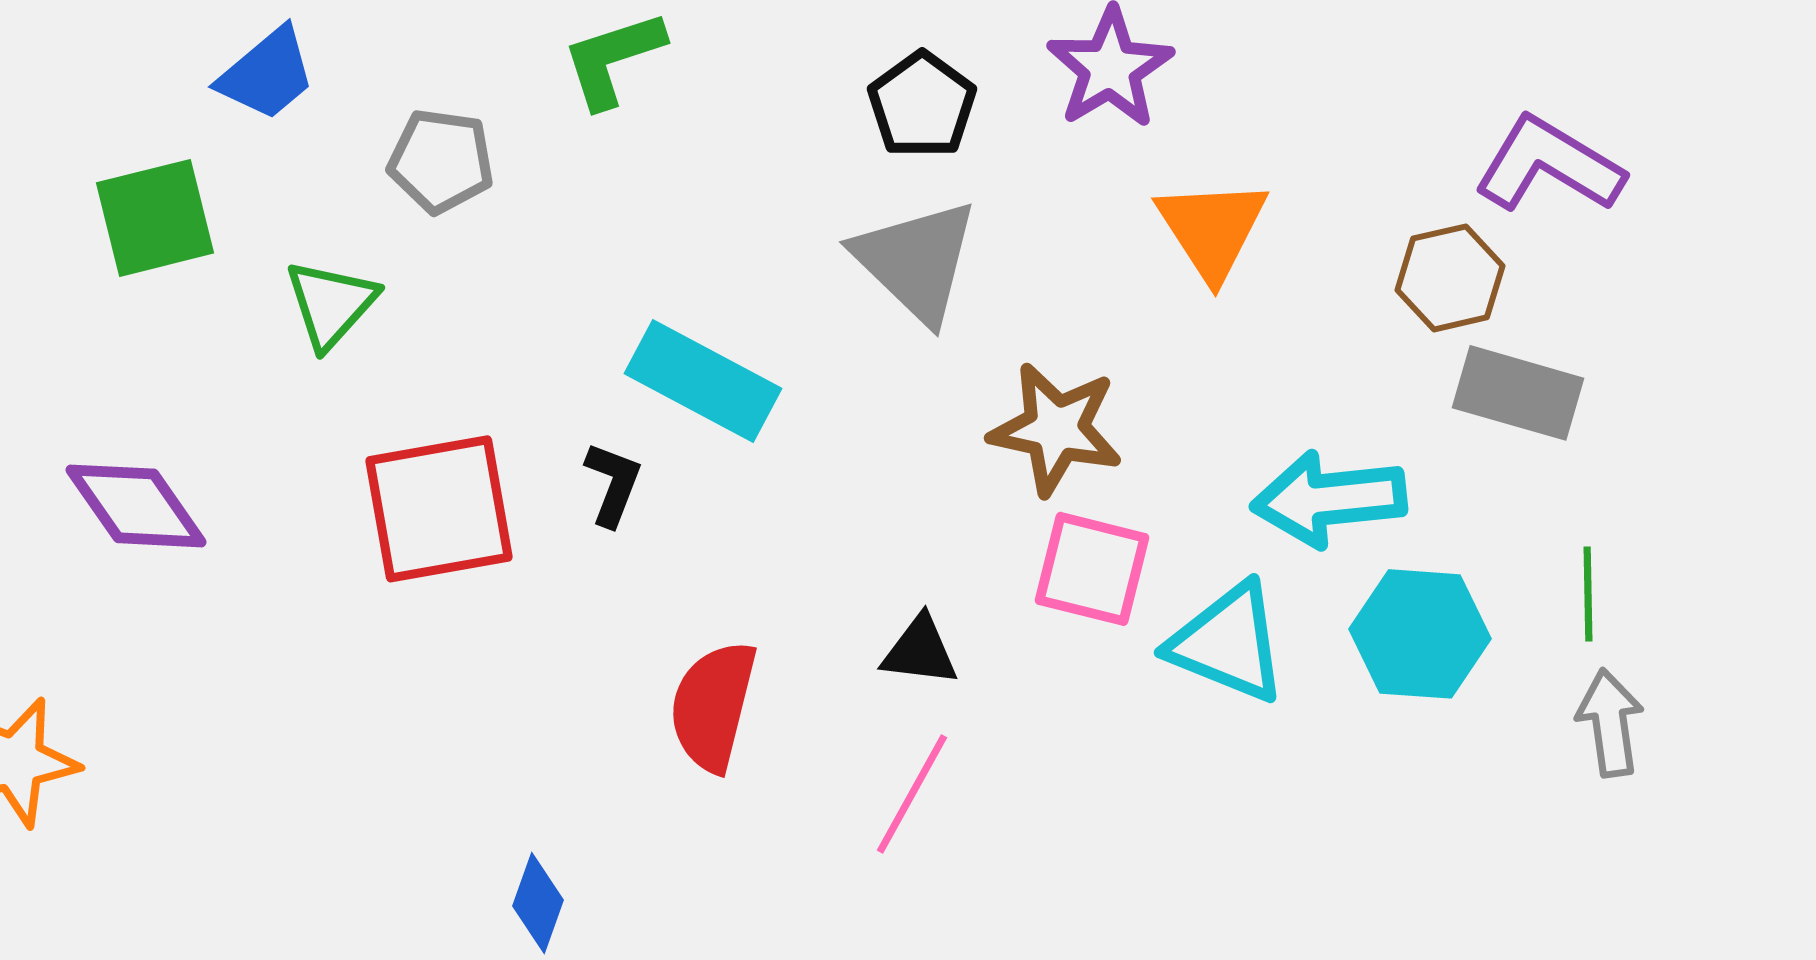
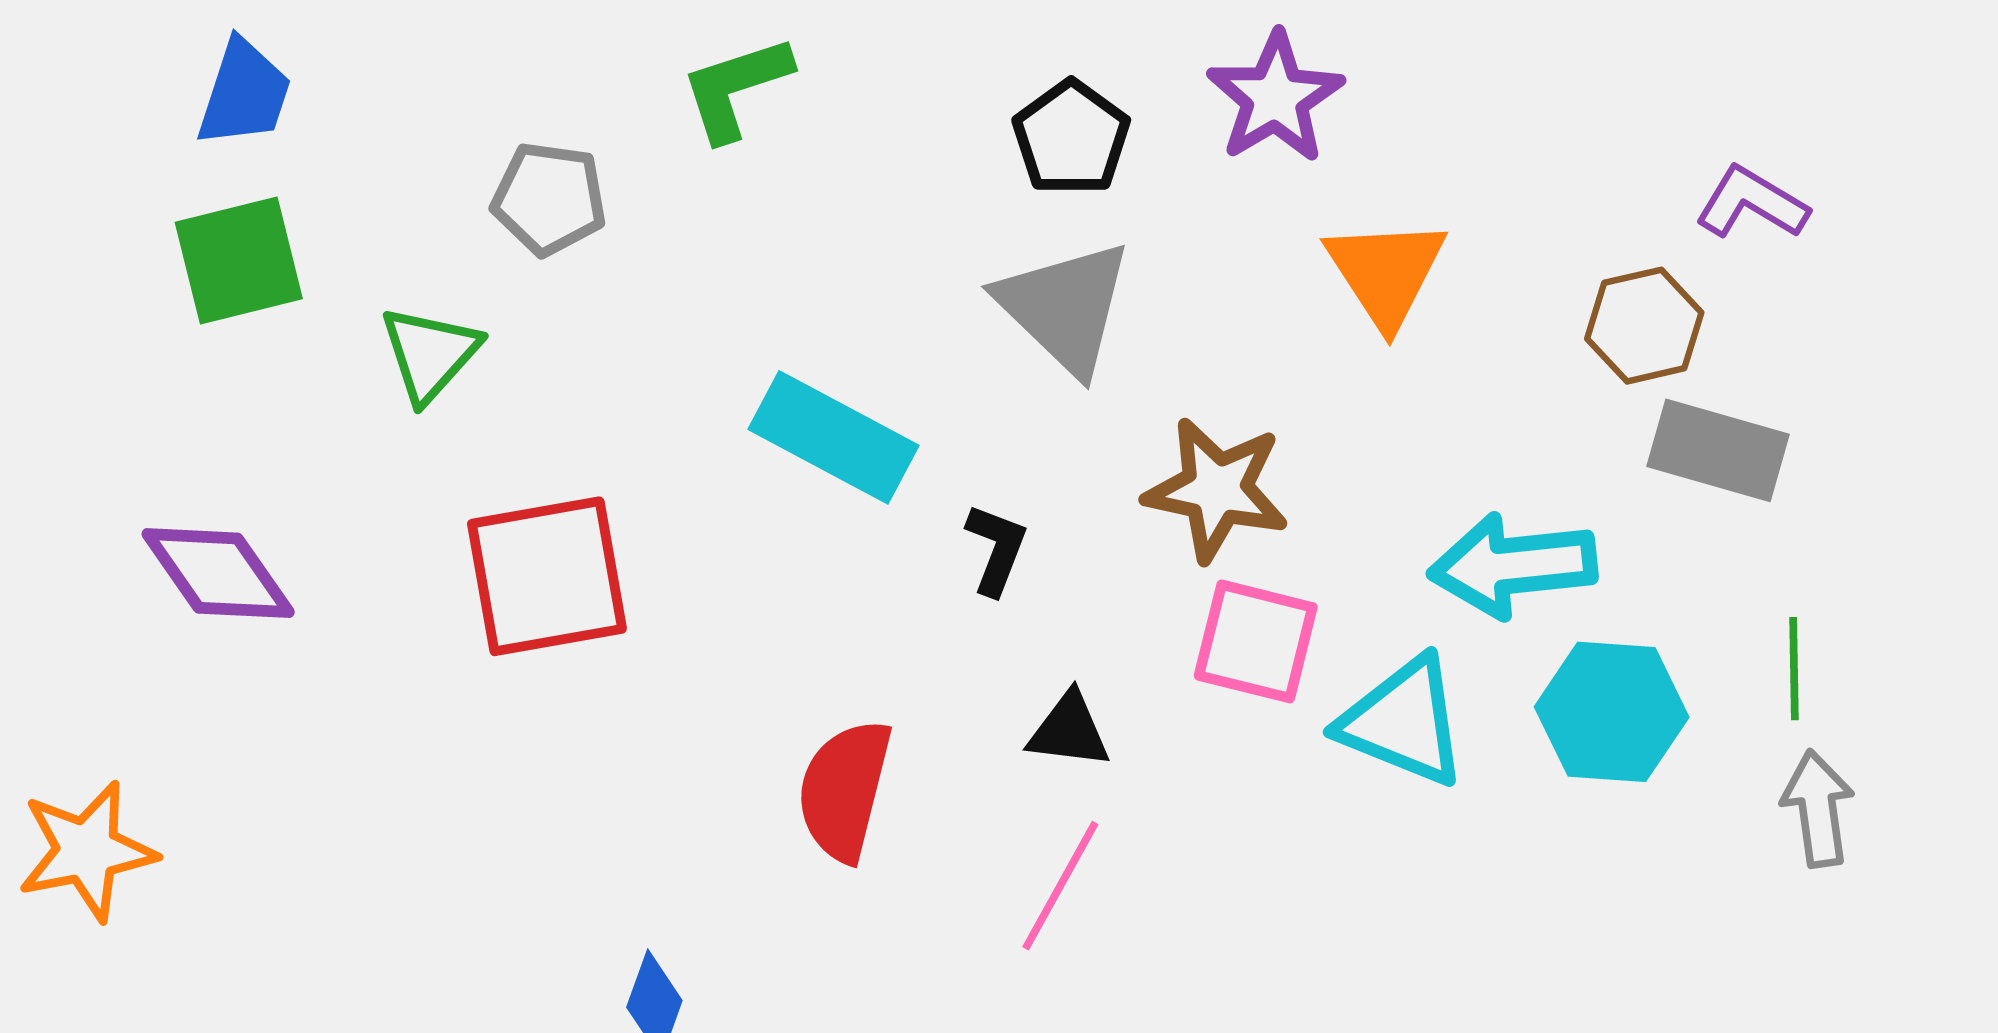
blue trapezoid: (267, 74) -> (244, 93), moved, turned -32
purple L-shape: (1549, 165) -> (1752, 203), size x0.7
black L-shape: (613, 484) -> (996, 549), moved

